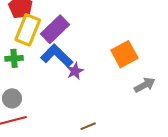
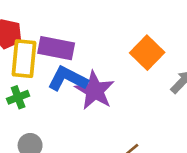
purple rectangle: (55, 29) -> (56, 48), turned 72
purple star: (75, 71) -> (95, 90), size x1.8

